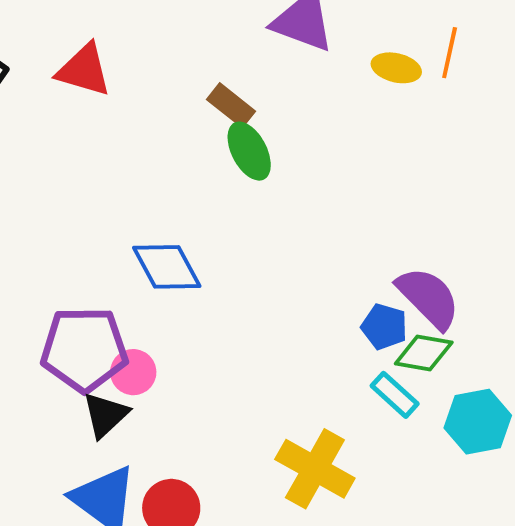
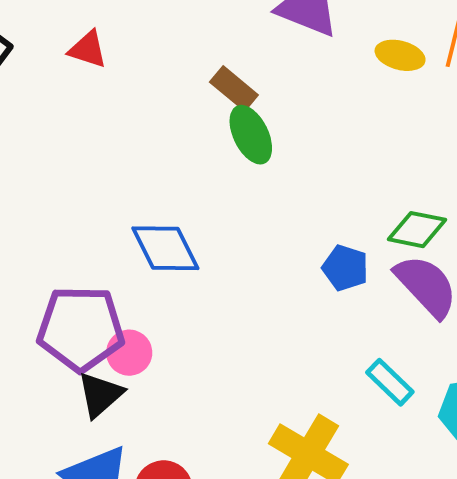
red triangle: (84, 70) -> (88, 49), size x0.7
blue pentagon: (384, 327) -> (345, 268), moved
green diamond: (424, 353) -> (417, 230), moved

